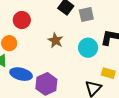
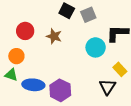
brown star: (55, 40) -> (54, 36), moved
yellow rectangle: (108, 73) -> (120, 69), turned 40

